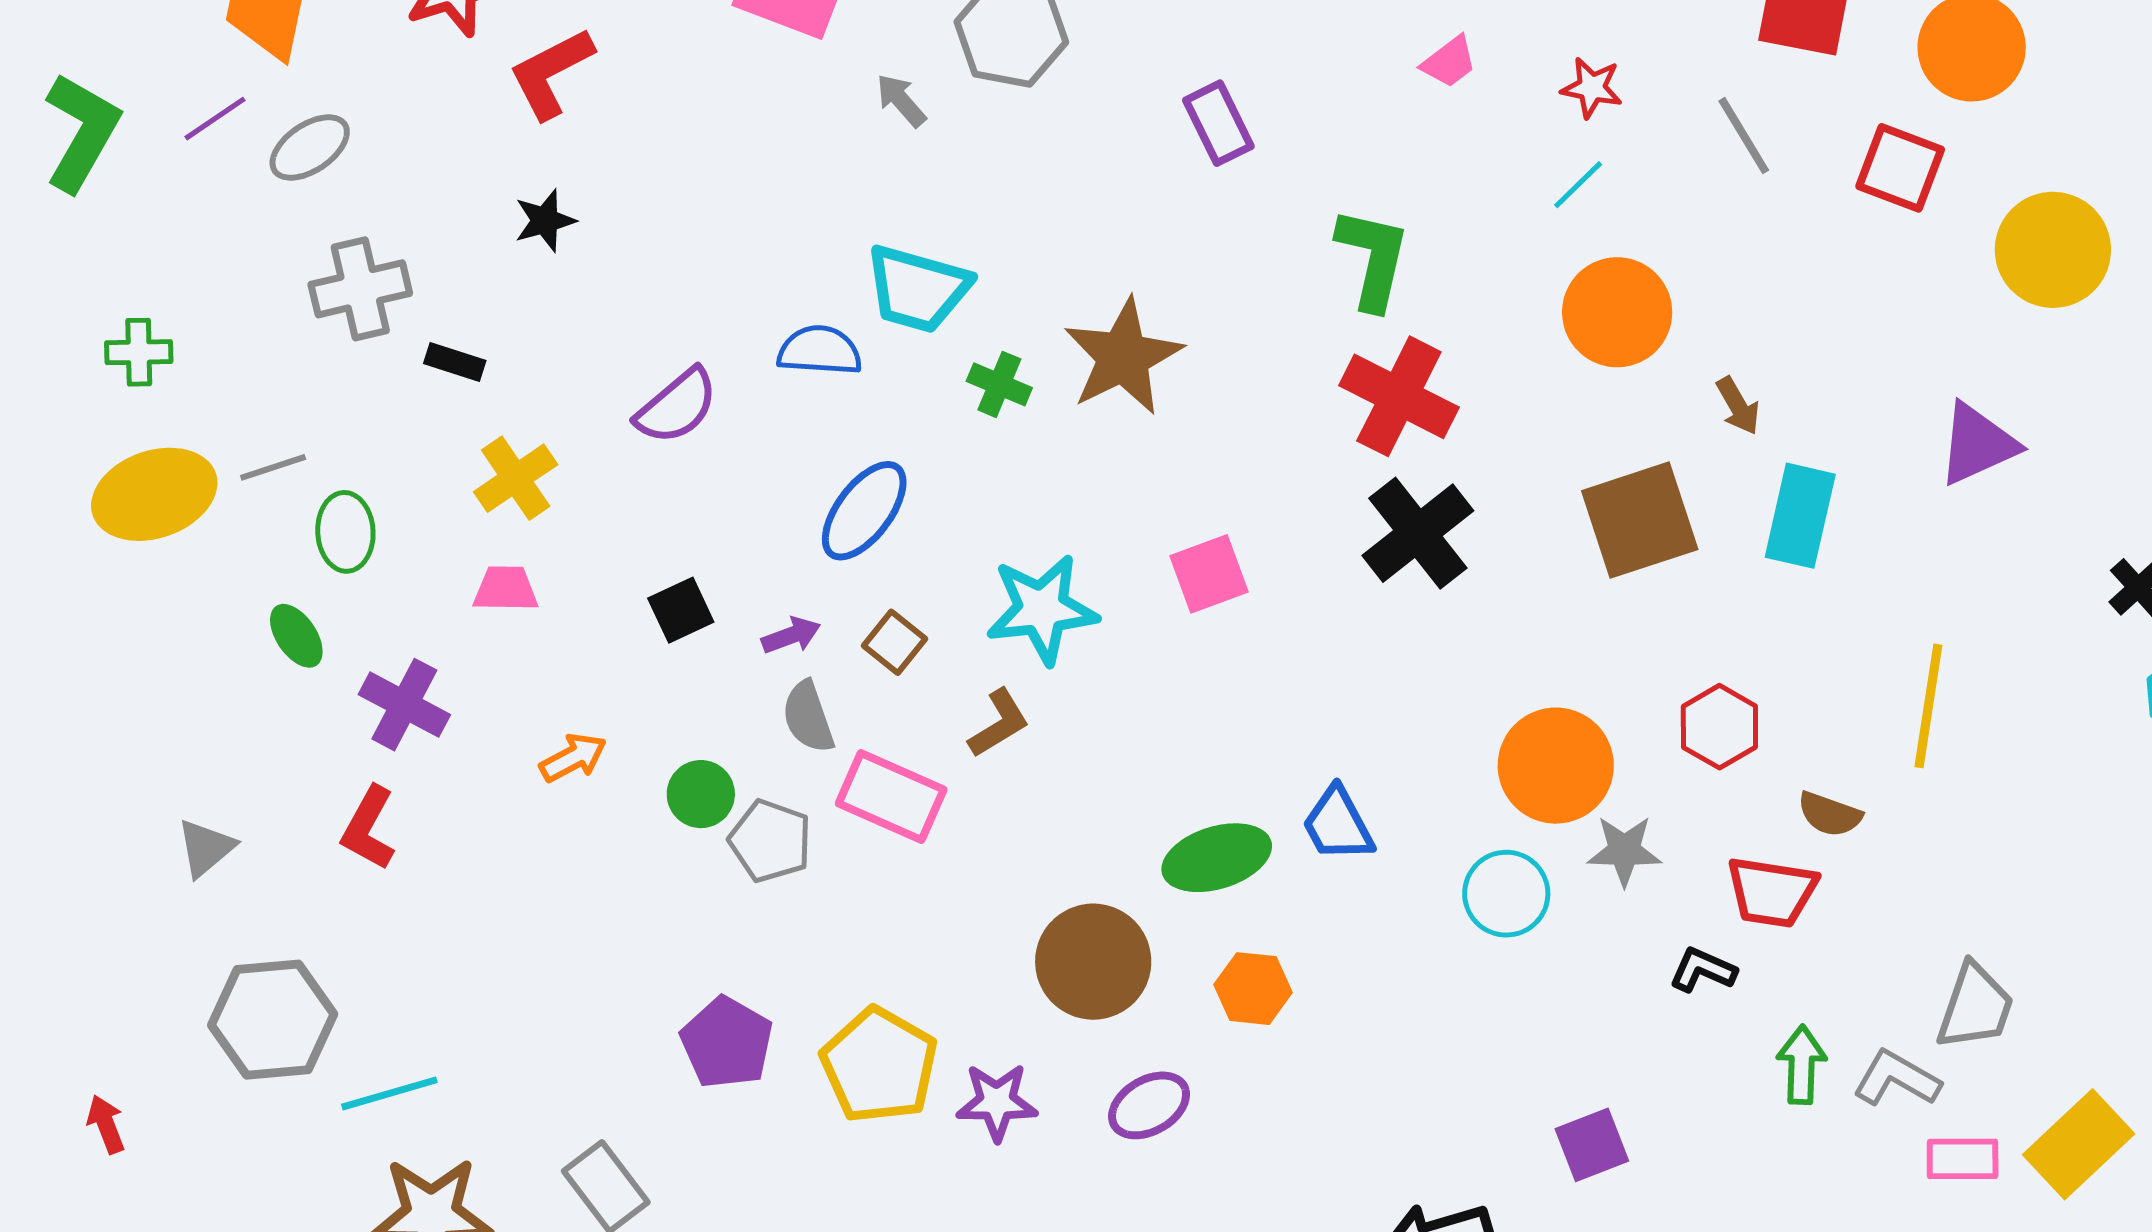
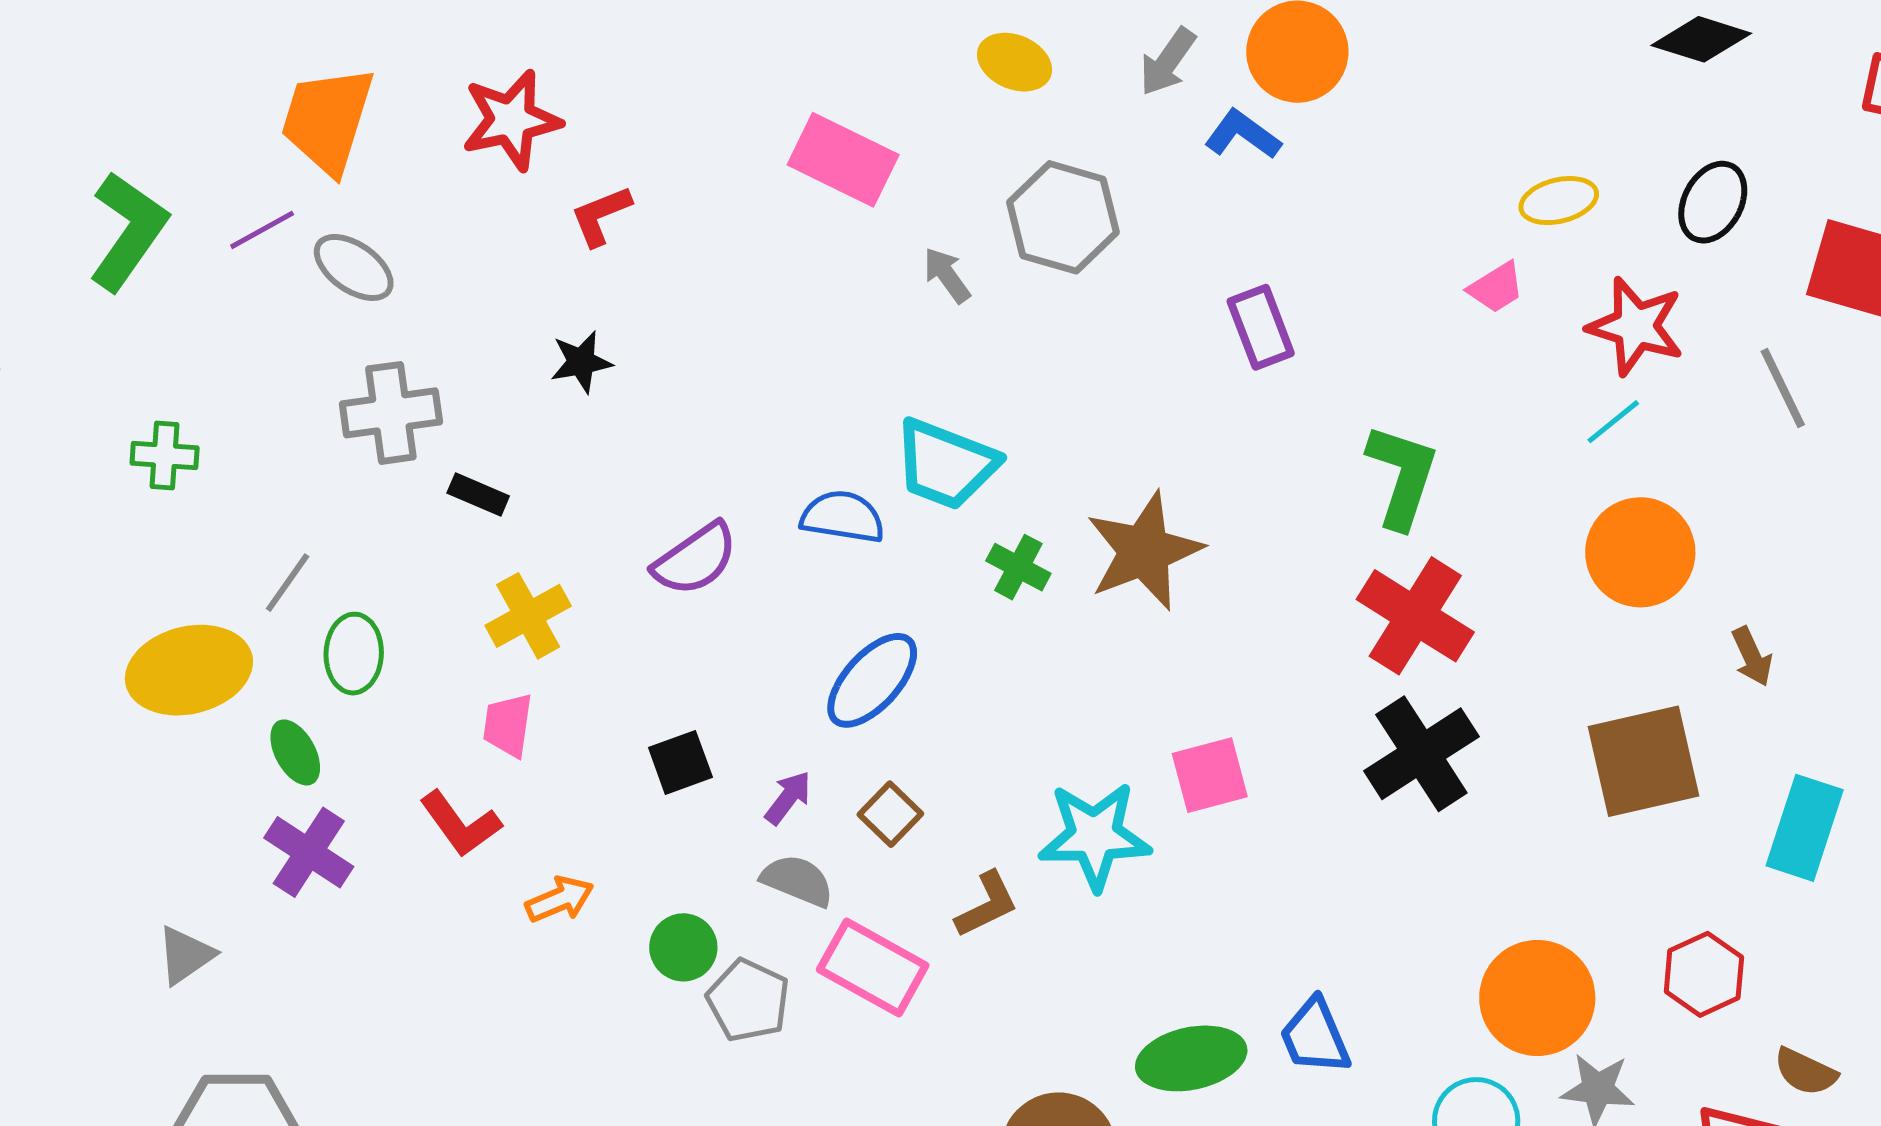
red L-shape: (551, 73) -> (601, 216), size x0.7
red star: (1592, 88) -> (1636, 326), size x1.6
gray ellipse: (310, 148) -> (354, 267), turned 64
gray line: (273, 467) -> (288, 583), turned -42
yellow ellipse: (154, 494) -> (189, 670), moved
cyan rectangle: (1800, 516) -> (1805, 828), moved
pink trapezoid: (506, 589) -> (508, 725), turned -88
cyan star: (1042, 609) -> (1095, 836), moved
purple arrow: (791, 635) -> (788, 798), turned -38
purple cross: (404, 705) -> (309, 852), moved
gray semicircle: (808, 717) -> (797, 881), turned 126
red L-shape: (369, 828) -> (460, 824), moved, turned -70

